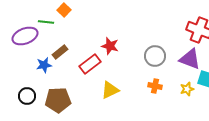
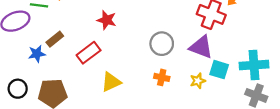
red star: (110, 46) -> (107, 20), moved

